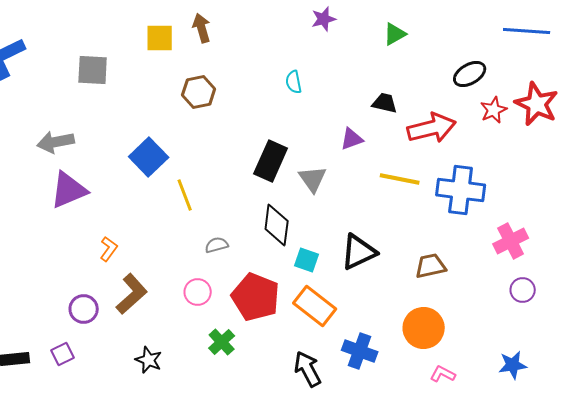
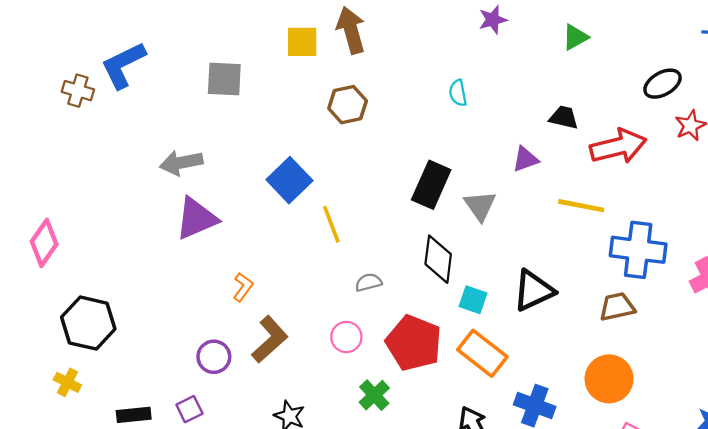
brown arrow: (202, 28) -> (351, 30), size x1.4
blue cross: (461, 190) -> (638, 250), moved

